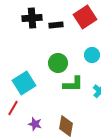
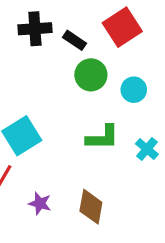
black rectangle: (56, 25) -> (74, 40), turned 40
green circle: (58, 63) -> (91, 75), moved

